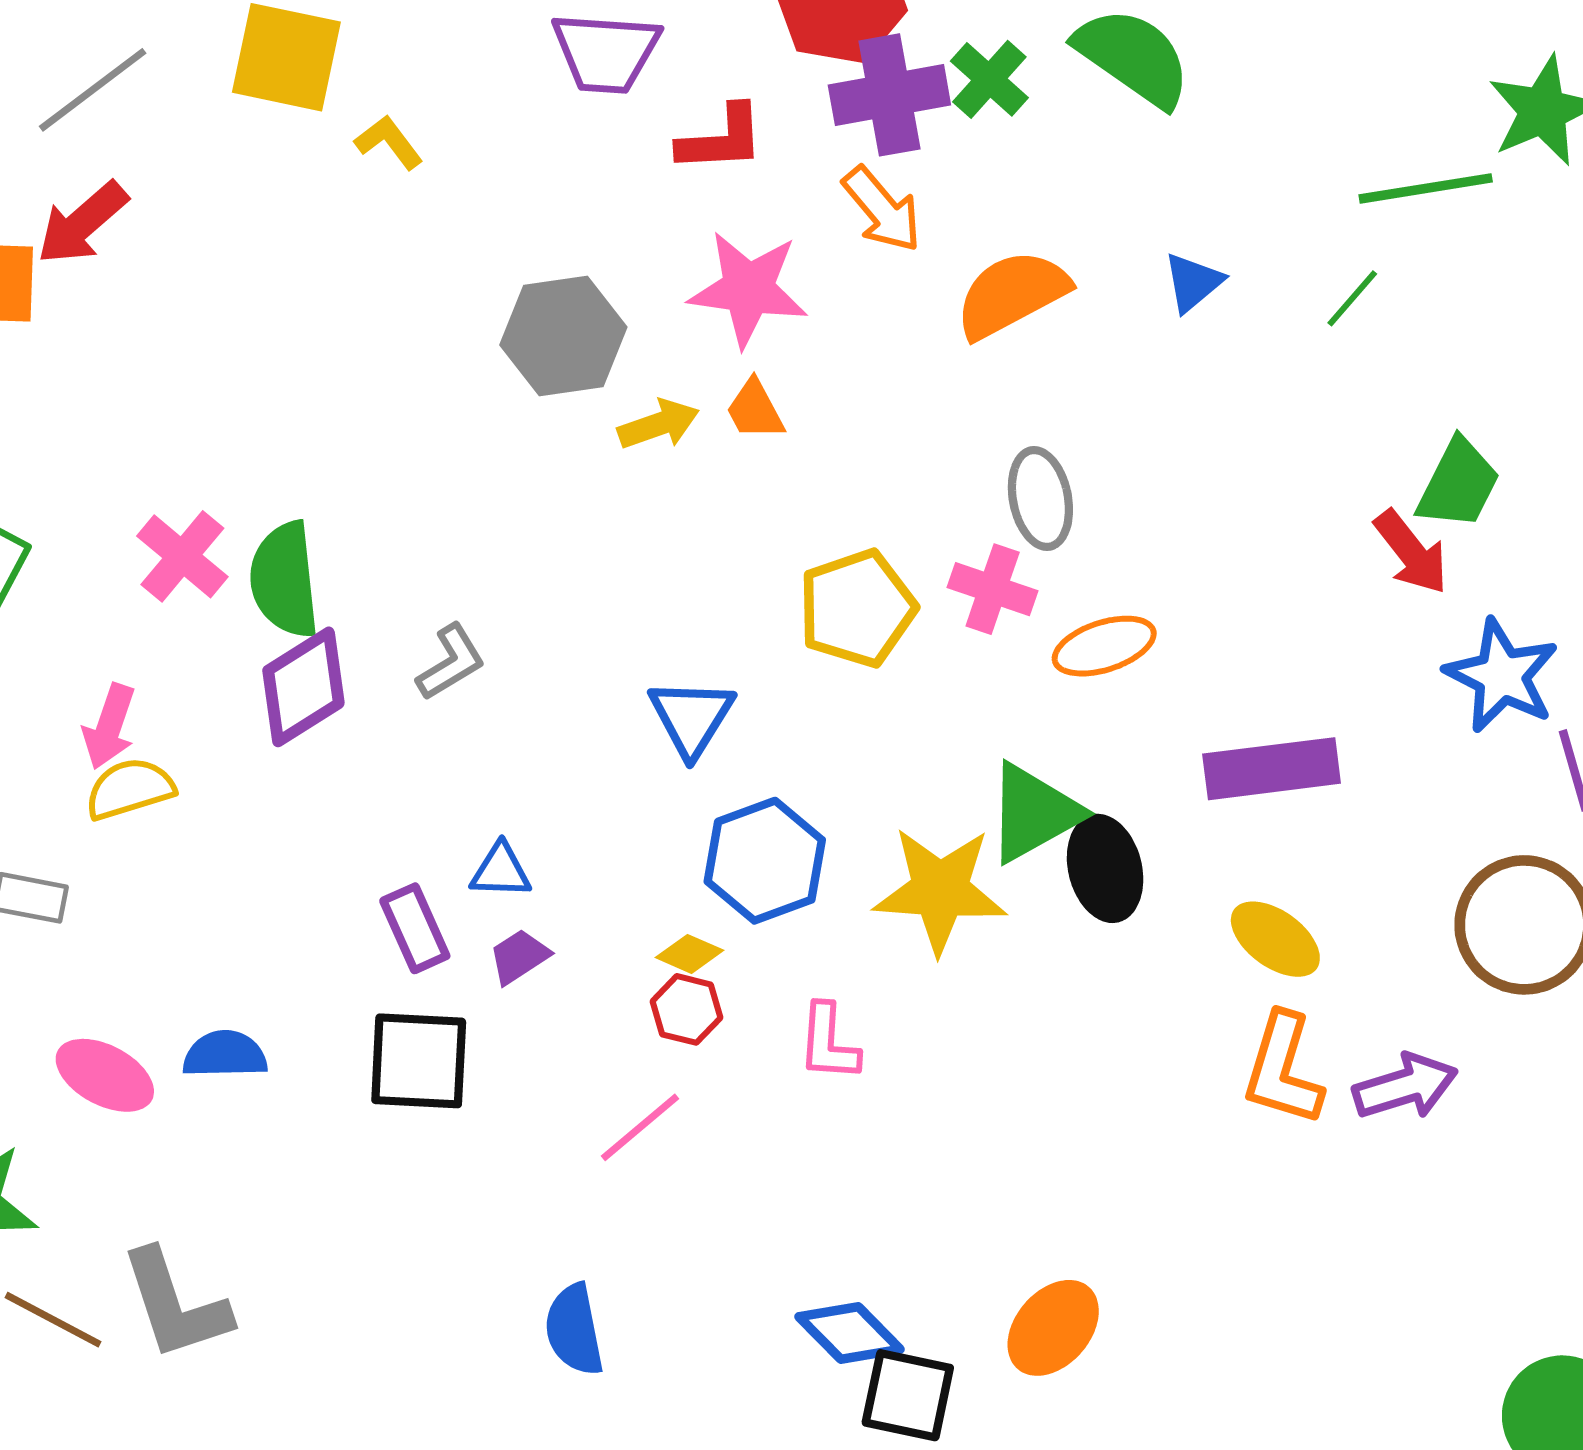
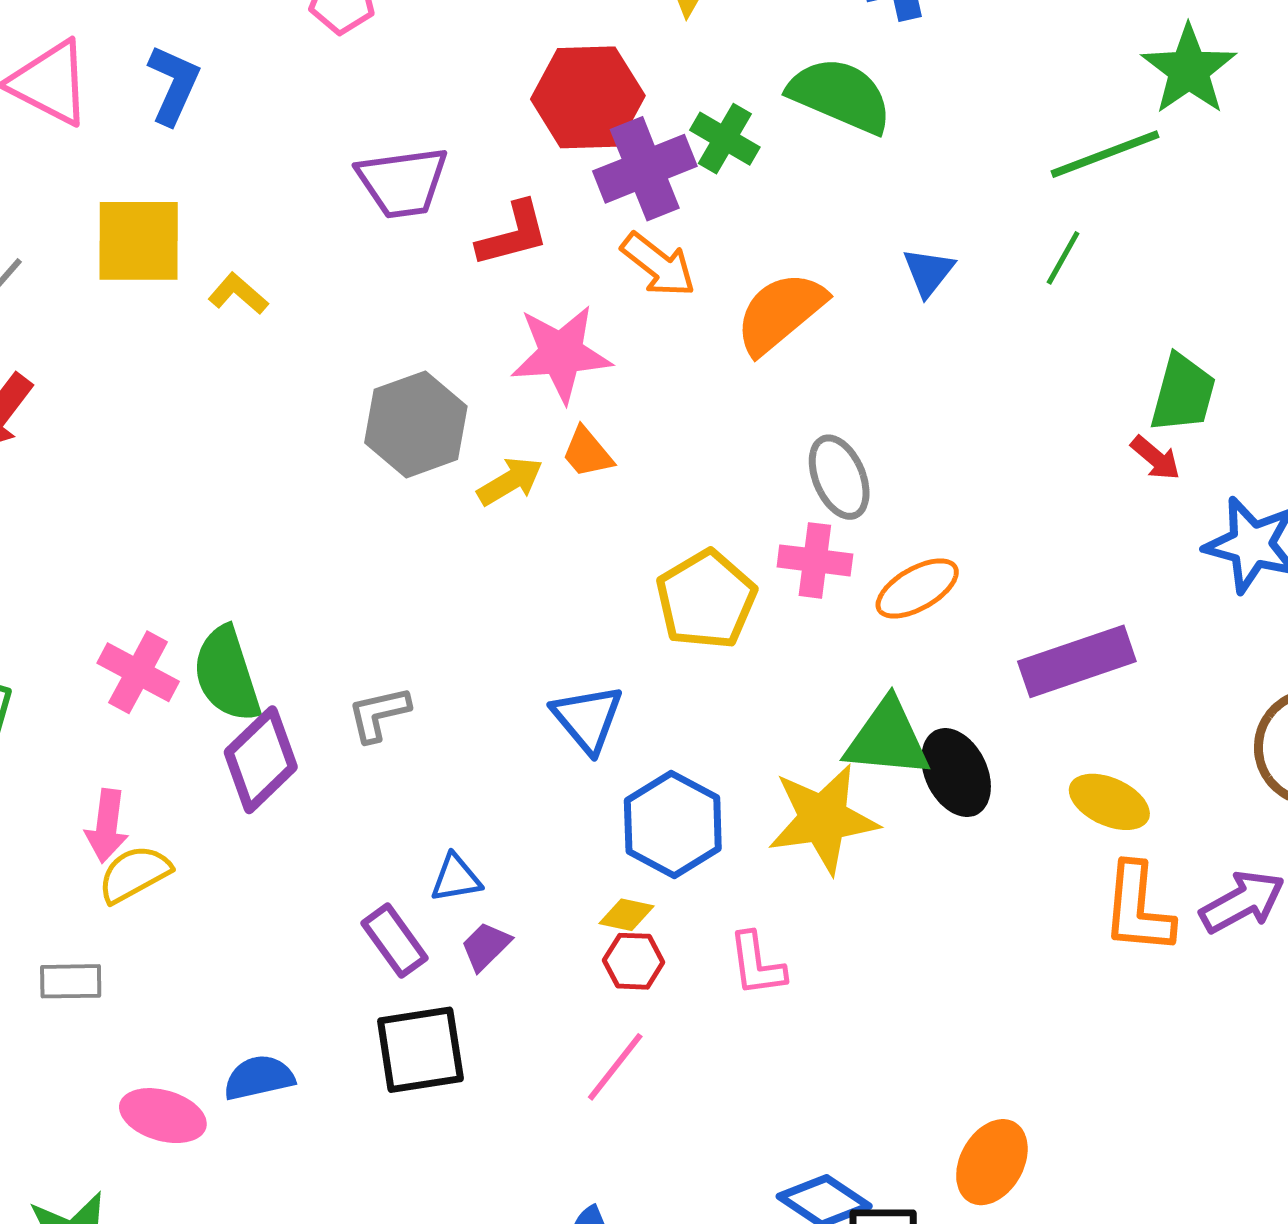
red arrow: (1411, 552) -> (1155, 458), size x0.7
gray L-shape: (451, 662) -> (379, 714), turned -150
green triangle: (1034, 813) -> (887, 739), turned 46

